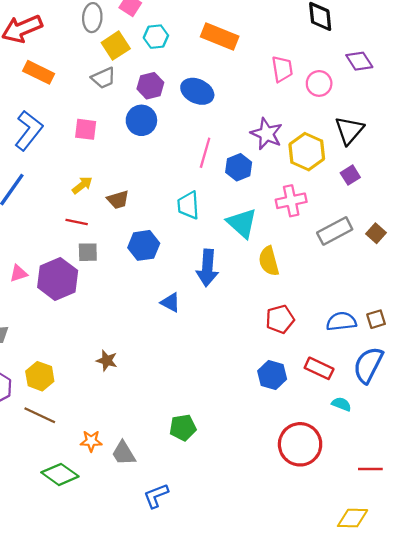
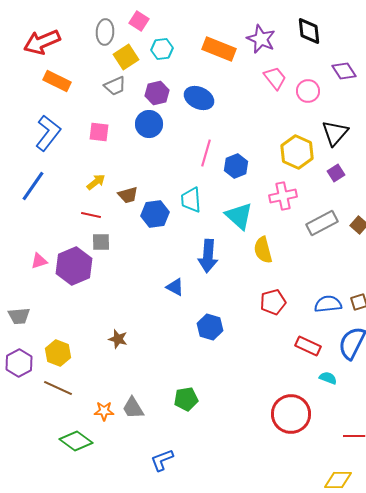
pink trapezoid: (282, 69) -> (275, 78), turned -30
purple star: (267, 134) -> (261, 39), moved
blue hexagon: (144, 245) -> (155, 214), moved
blue hexagon: (272, 375) -> (210, 327), moved
gray trapezoid: (124, 453) -> (133, 408), moved

